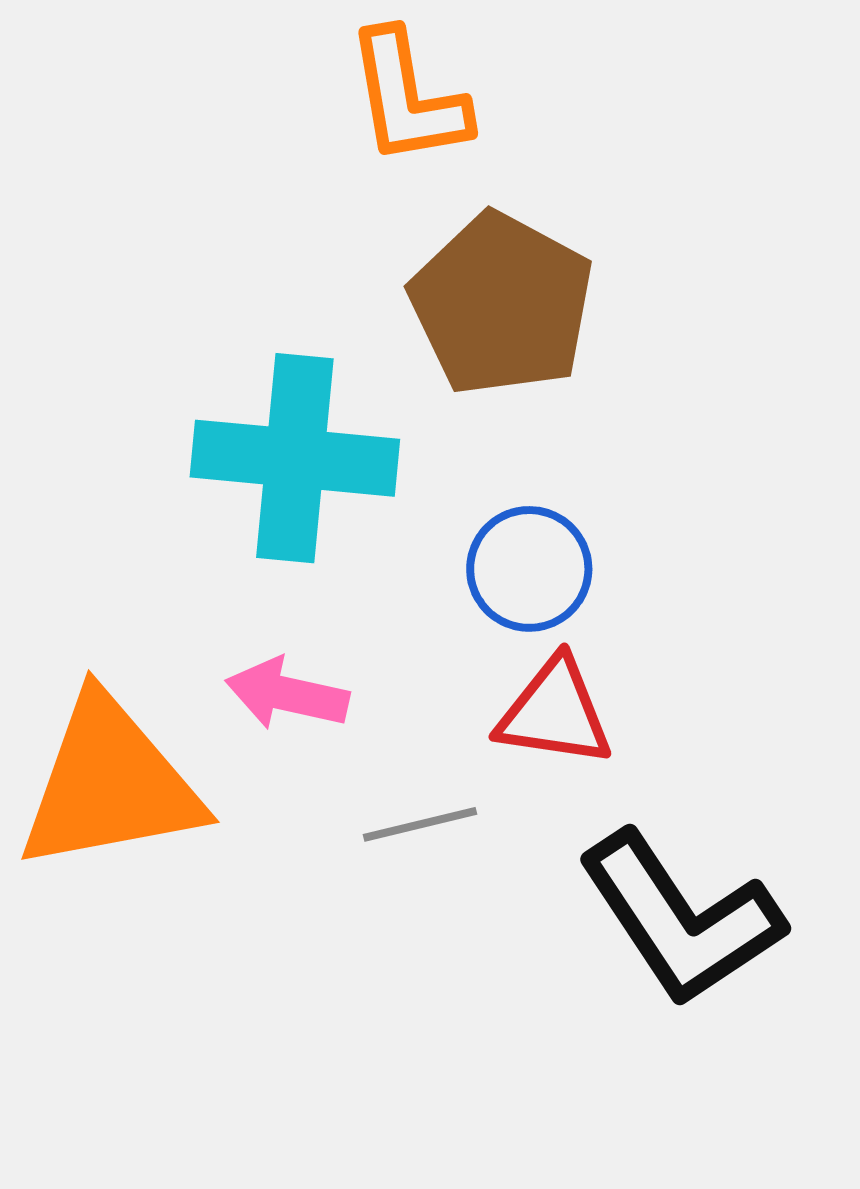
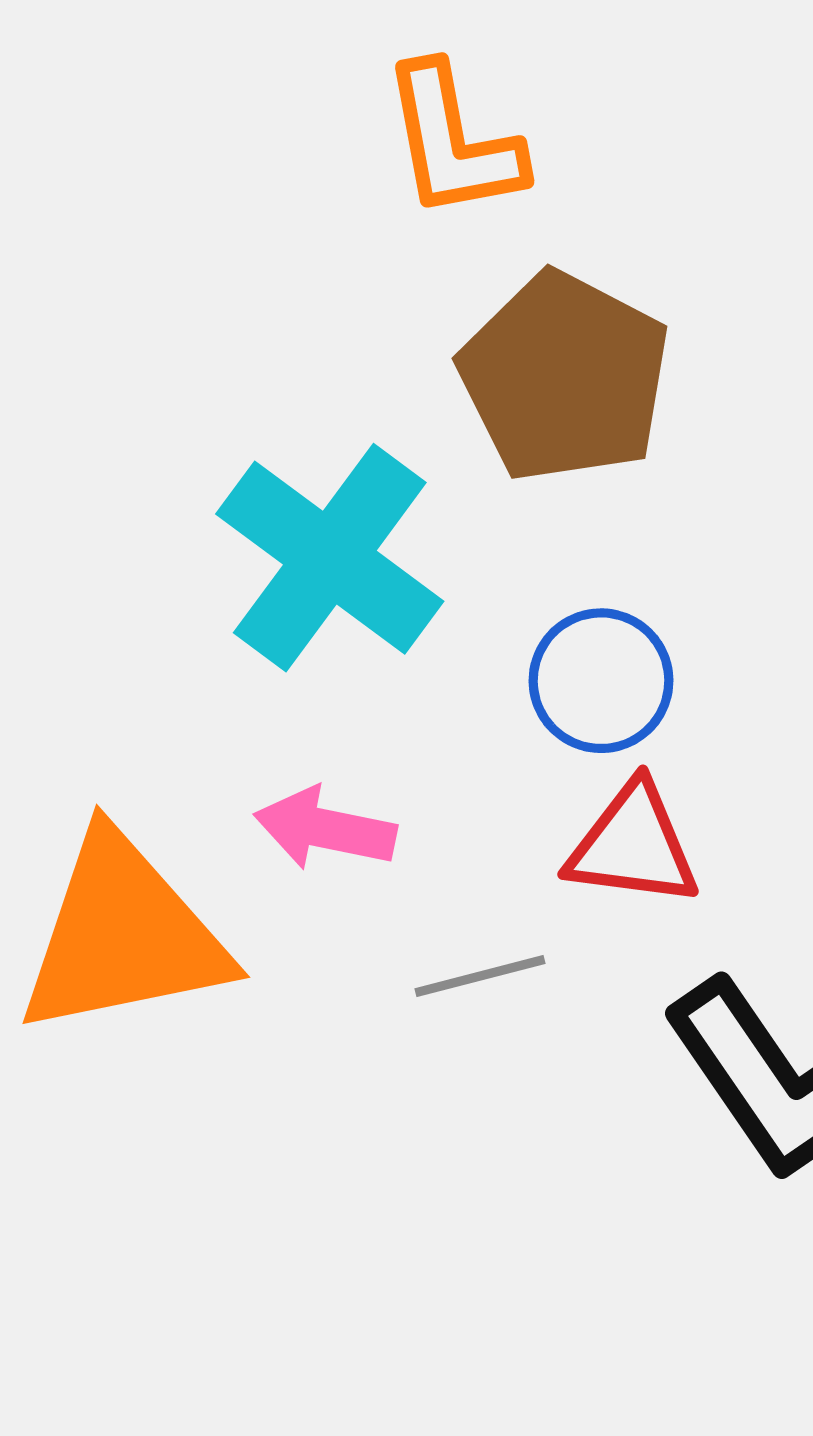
cyan cross: (295, 458) -> (330, 558), turned 32

